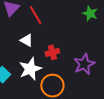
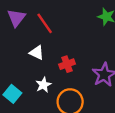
white star: (30, 69) -> (43, 85), size x0.6

